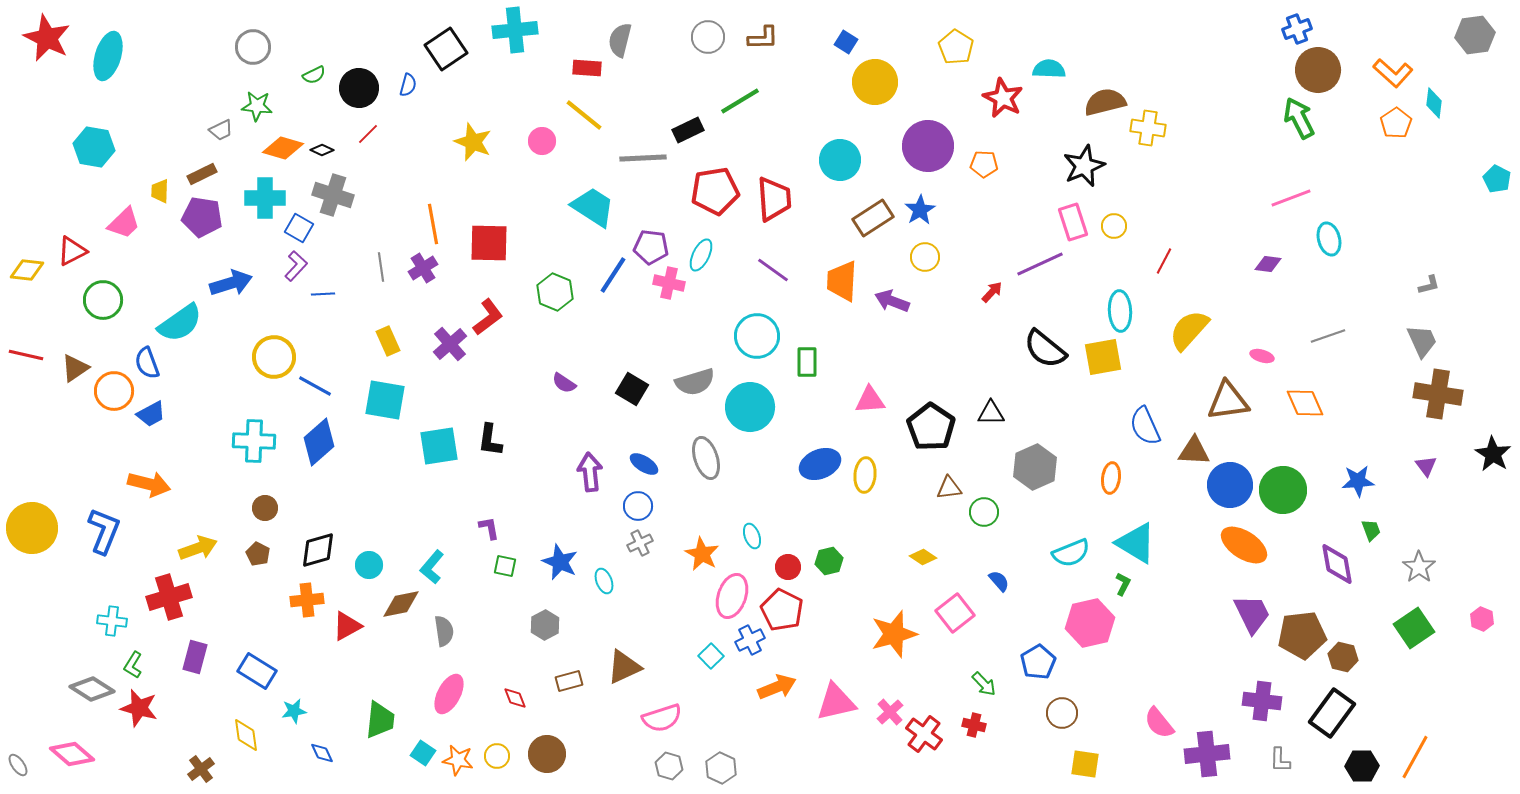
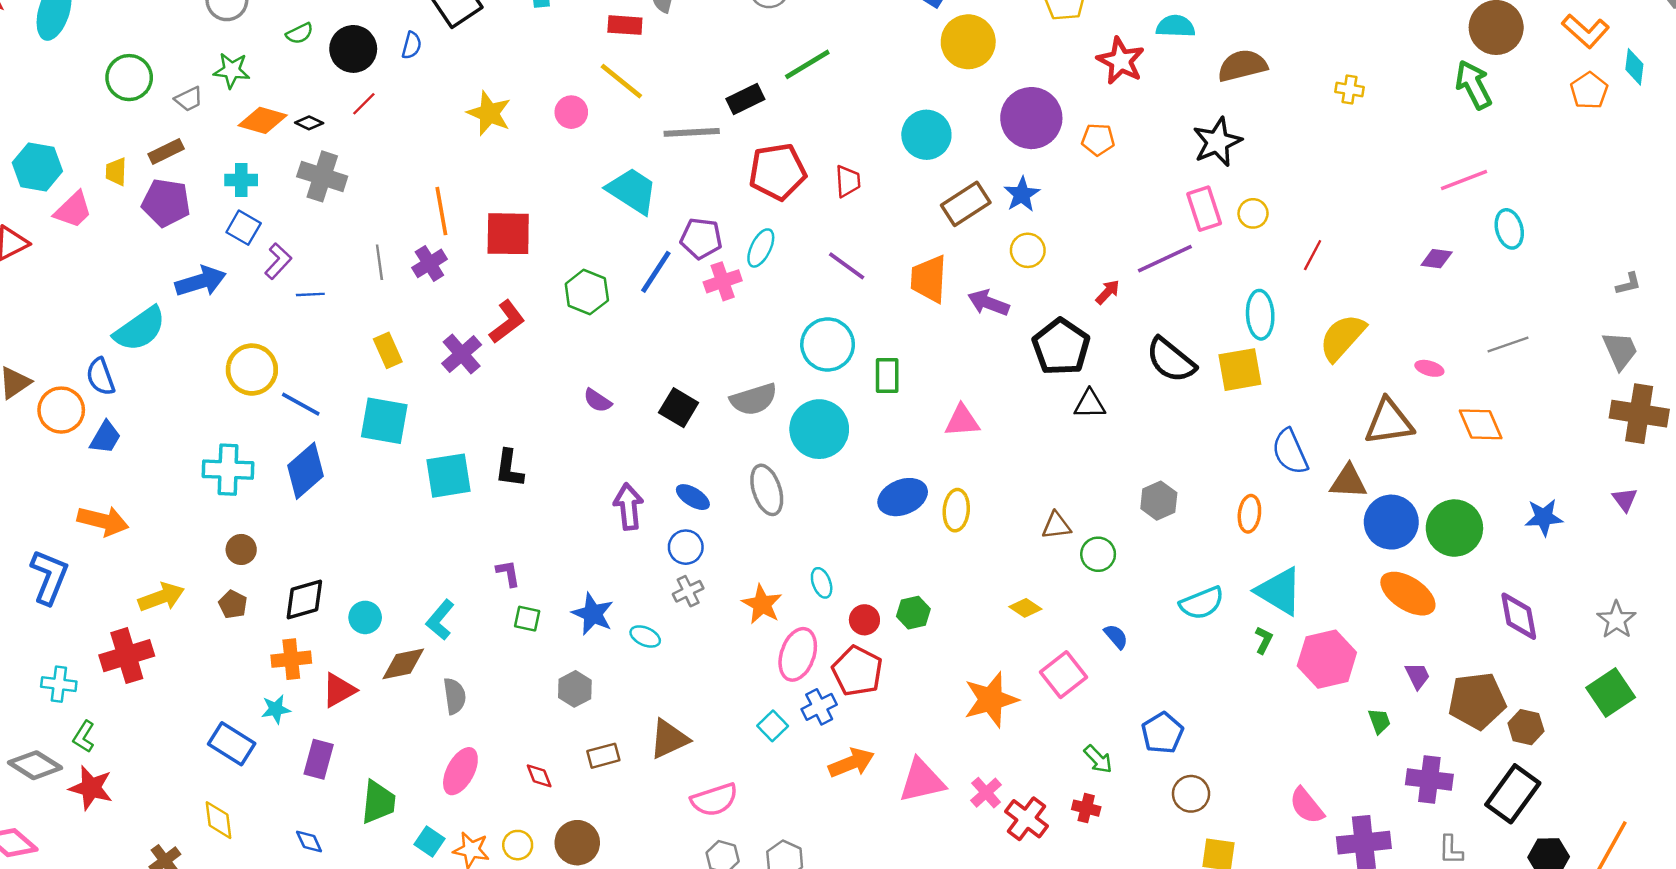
yellow cross: (1148, 128) -> (1350, 89), moved, size x0.7
cyan hexagon: (94, 147) -> (37, 167), moved
cyan cross: (265, 198) -> (241, 180), size x0.7
red trapezoid: (774, 199) -> (848, 181), size x0.6
blue square: (299, 228) -> (244, 228), moved
pink cross: (669, 283) -> (723, 281), turned -32
green circle: (103, 300) -> (129, 78), moved
black triangle: (991, 413) -> (1090, 404), moved
blue trapezoid: (151, 414) -> (105, 437), turned -32
black pentagon: (931, 427) -> (1061, 347), moved
gray hexagon: (1035, 467) -> (1159, 501), size x0.7
green trapezoid: (1371, 530) -> (1379, 721), moved
cyan ellipse: (604, 581) -> (645, 636), turned -45
purple trapezoid: (1252, 614) -> (1417, 676), size x0.6
pink hexagon: (1090, 623) -> (1327, 659), moved
purple rectangle: (195, 657) -> (319, 759), moved
cyan star: (294, 711) -> (276, 709), moved

